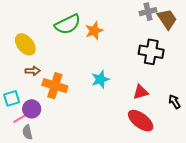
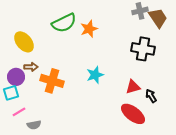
black arrow: (174, 102) -> (151, 96), moved
purple circle: (32, 109) -> (16, 77), moved
gray semicircle: (27, 132) -> (34, 125), moved, turned -88

